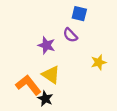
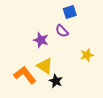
blue square: (79, 14) -> (70, 12), turned -32
black star: (45, 99) -> (56, 81), moved

